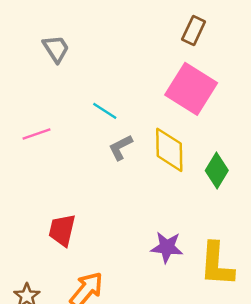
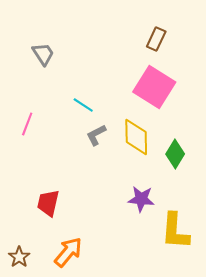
pink line: (37, 134) -> (27, 124), turned -50
purple star: (167, 247) -> (141, 199), moved

